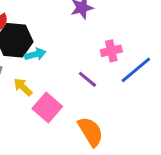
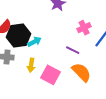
yellow arrow: (23, 87) -> (31, 65), turned -112
orange semicircle: (91, 132) -> (81, 72), moved

